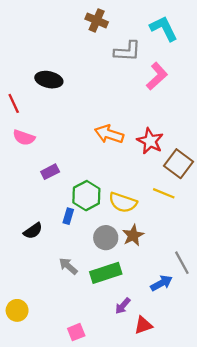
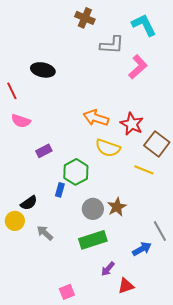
yellow semicircle: (123, 202) -> (108, 148), moved
gray arrow: (68, 266) -> (45, 233), moved
yellow circle: (17, 310) -> (15, 221), moved

